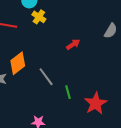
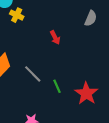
red arrow: (73, 44) -> (55, 38), turned 104

